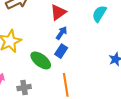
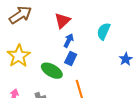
cyan semicircle: (99, 14) -> (104, 31), moved

